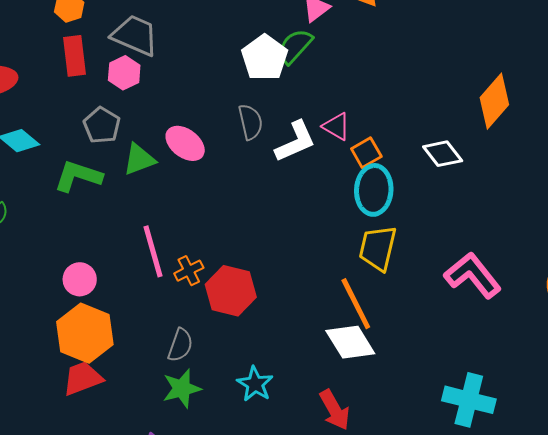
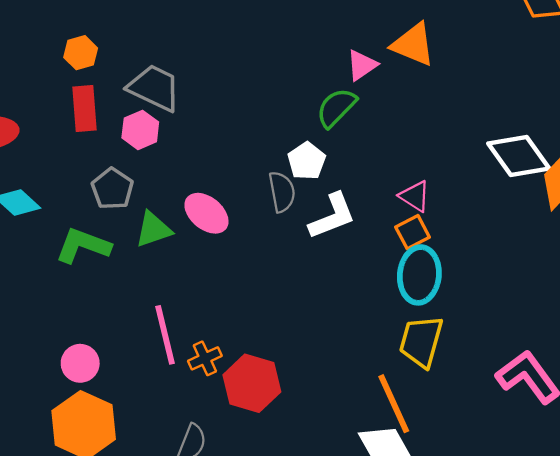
white pentagon: (265, 58) -> (307, 161), moved, size x0.7
pink triangle: (336, 126) -> (415, 196), moved
white diamond: (443, 154) -> (519, 156), moved, size x1.4

